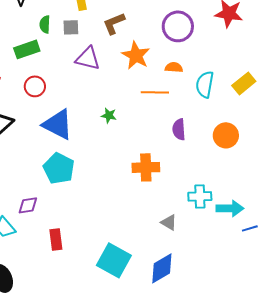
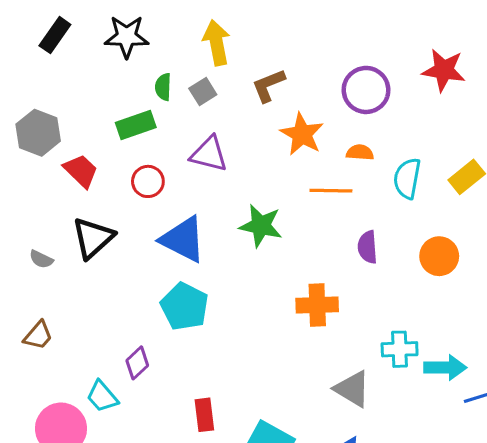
gray square: (71, 27) -> (203, 91), turned -30
purple triangle: (88, 58) -> (209, 154), moved
green star: (109, 115) -> (261, 226), size x1.8
purple diamond: (28, 205) -> (137, 363), turned -35
gray triangle: (169, 222) -> (352, 389), size x1.5
red rectangle: (56, 239) -> (204, 415), moved

